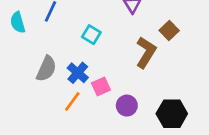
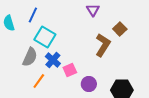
cyan square: (91, 35) -> (45, 37), moved, size x1.5
orange line: (72, 101) -> (39, 81), moved

